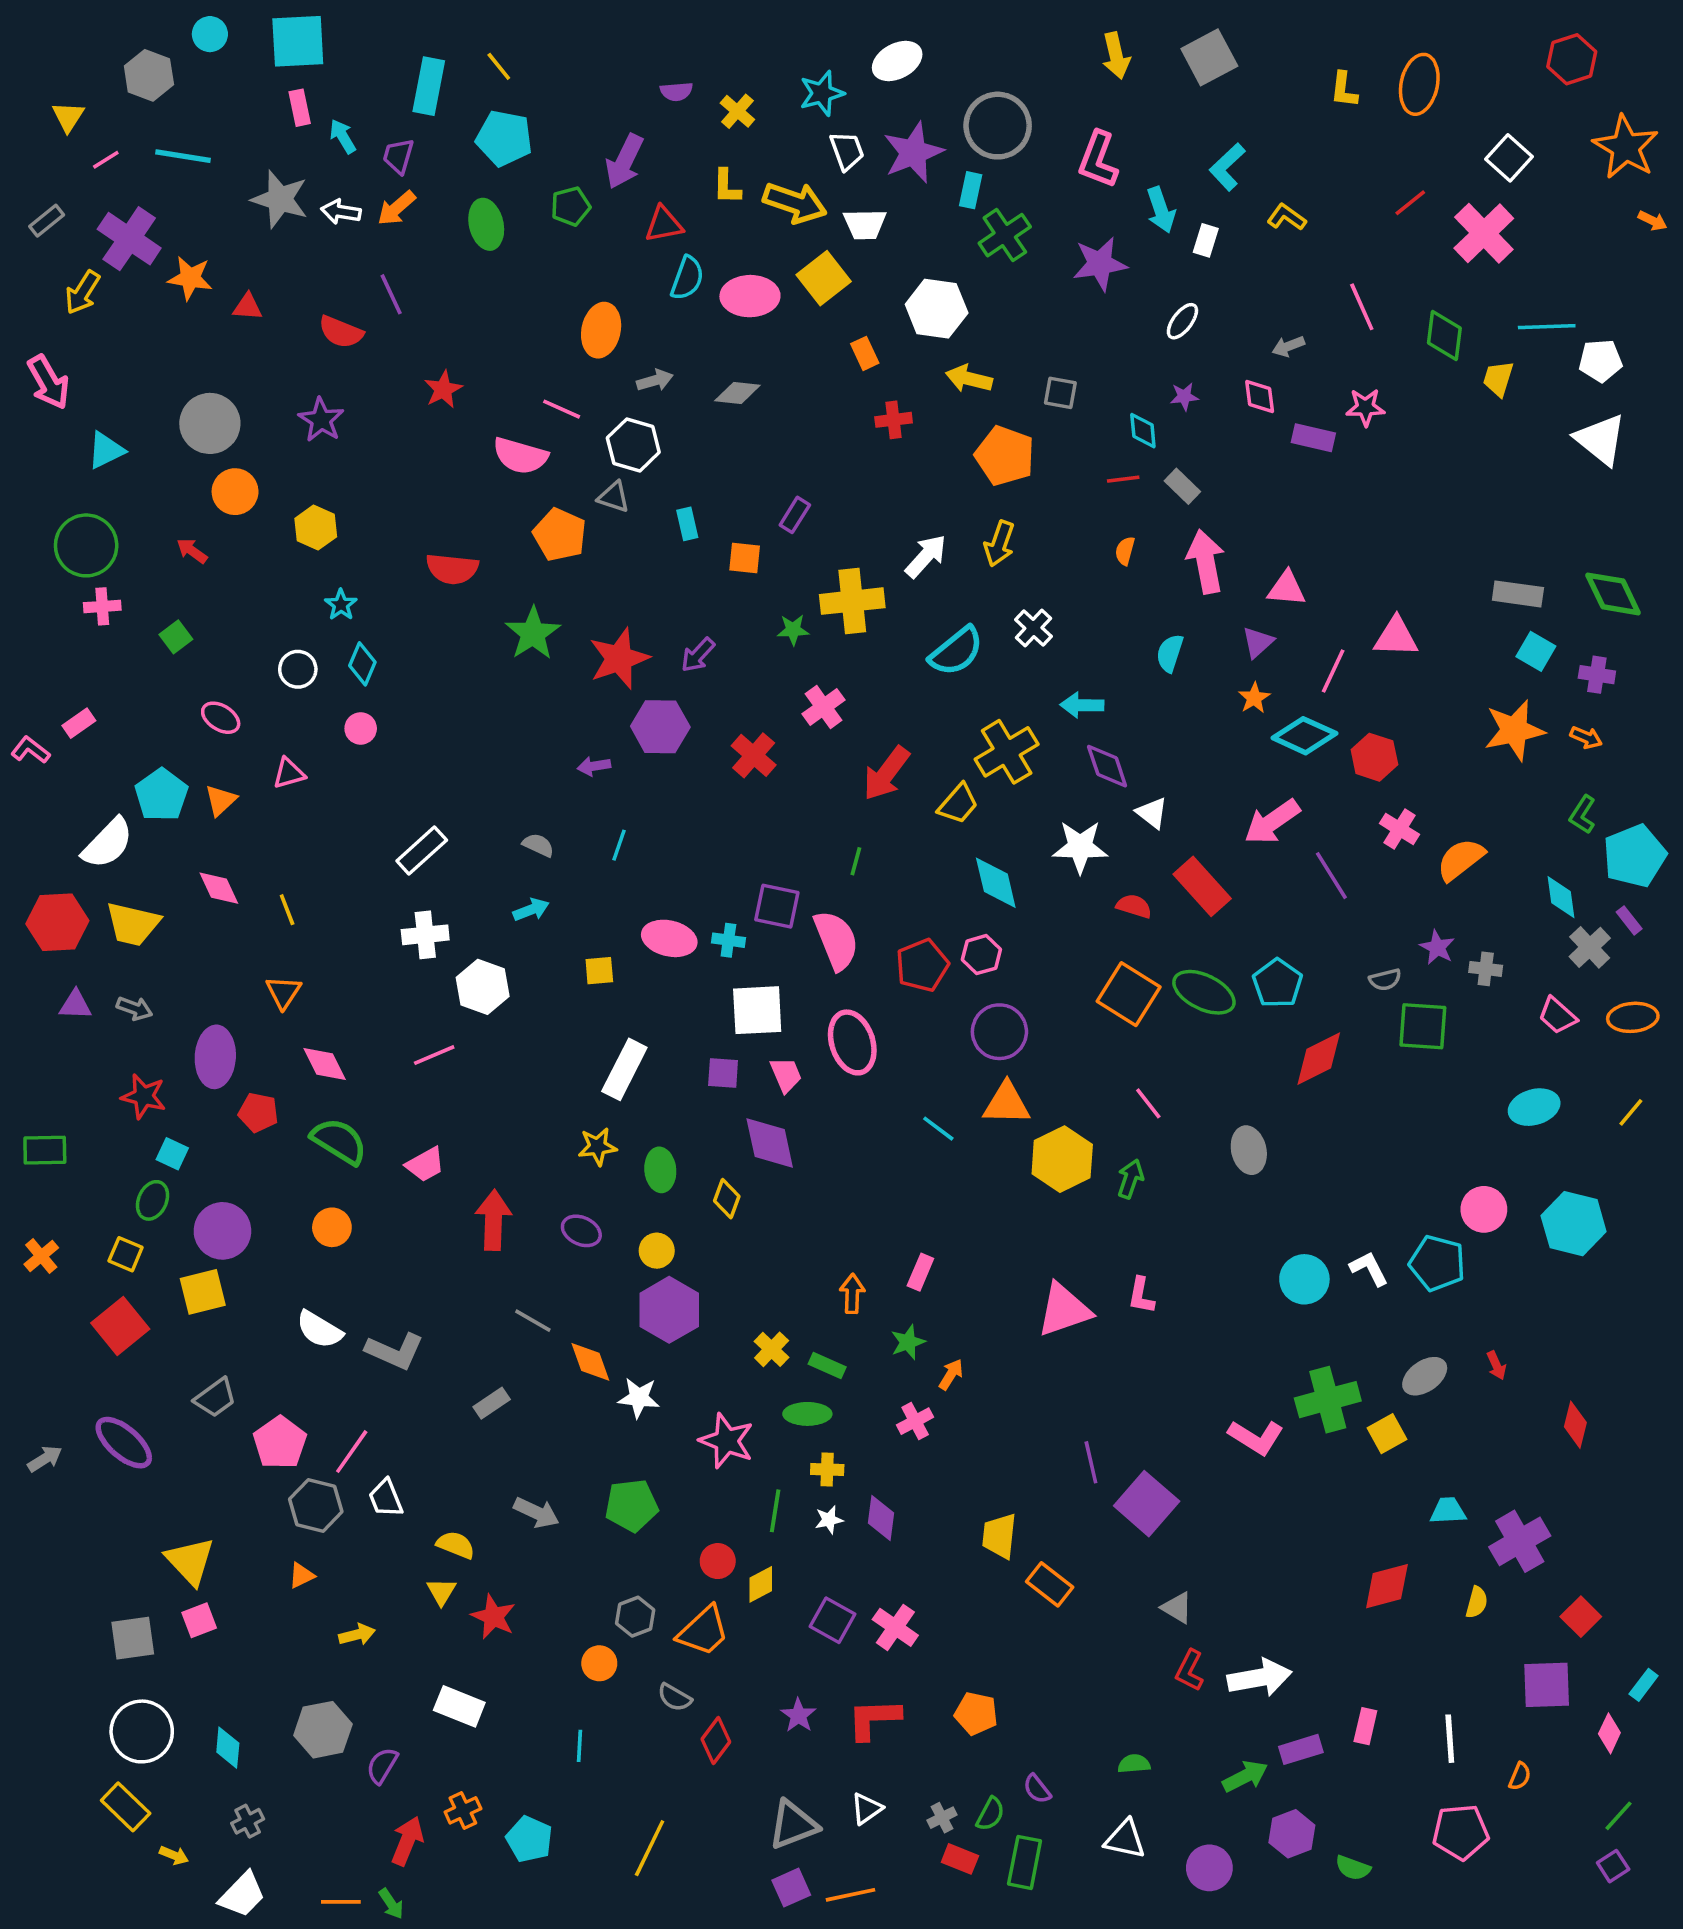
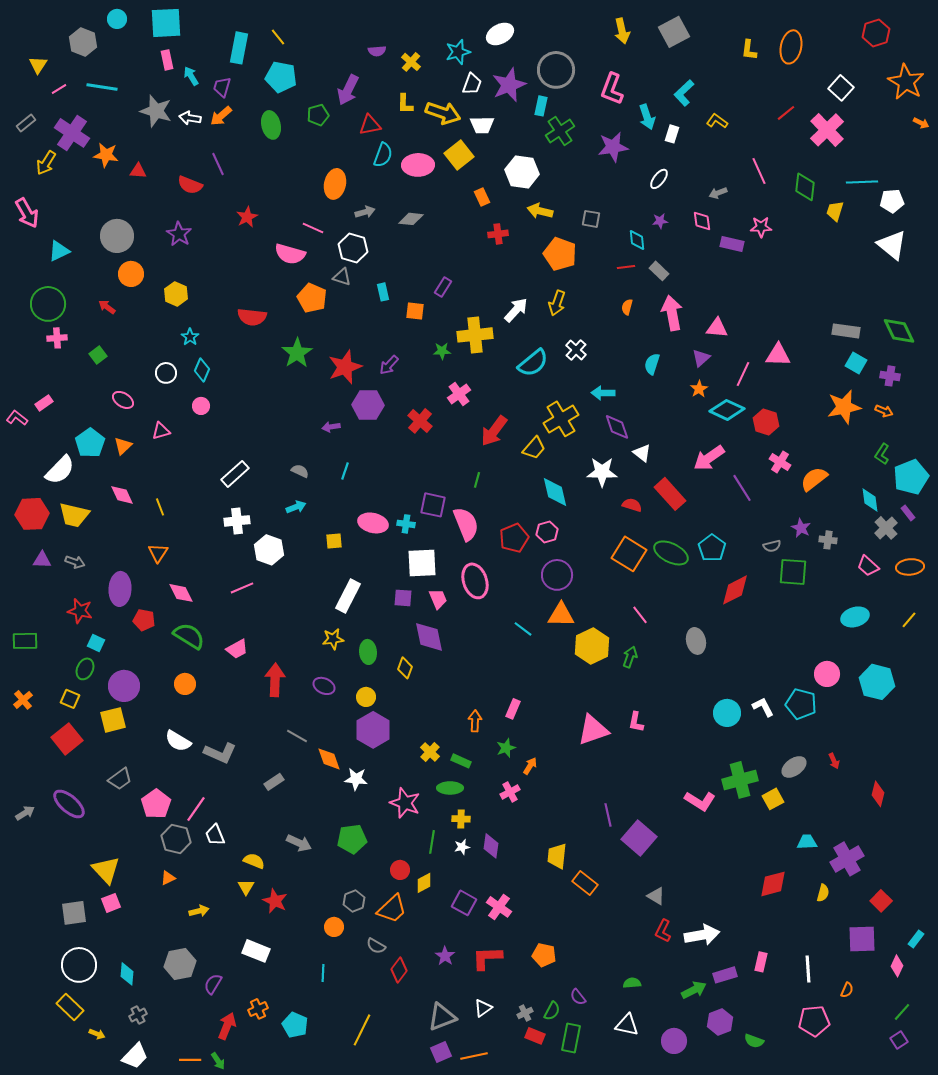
white trapezoid: (847, 151) -> (472, 84), turned 40

